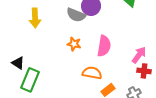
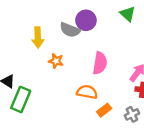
yellow arrow: (35, 18) -> (38, 37), moved
orange star: (74, 44) -> (56, 61), moved

